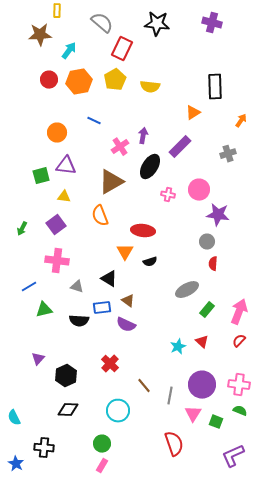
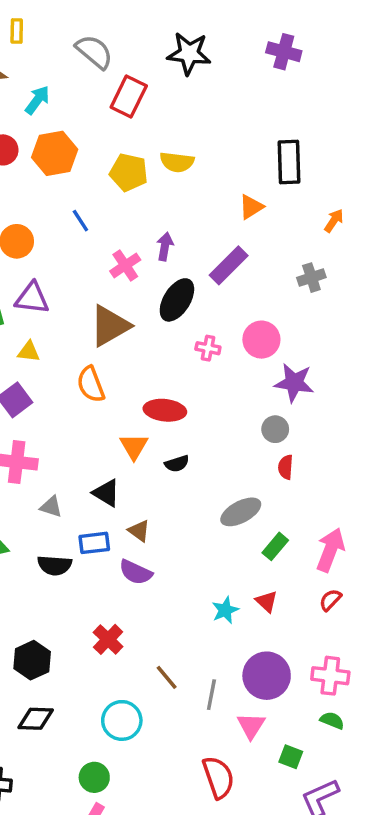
yellow pentagon: (115, 80) -> (129, 172), moved, turned -30
blue line: (94, 121) -> (80, 221), turned 32
green square: (216, 422) -> (291, 757), moved

